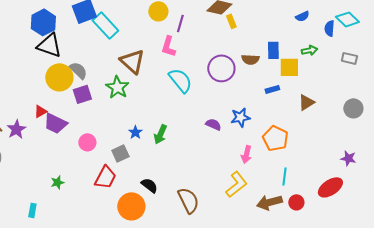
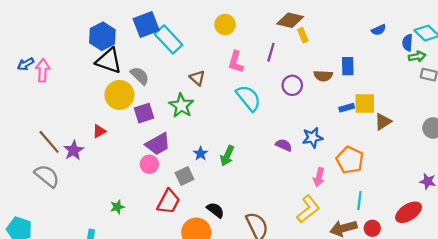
purple line: (180, 23) -> (271, 52), moved
green arrow: (309, 50) -> (417, 57), moved
brown triangle: (132, 61) -> (197, 78), size x0.6
yellow square: (289, 67) -> (365, 103), moved
purple circle: (221, 68) -> (292, 85), size x0.7
gray semicircle: (78, 70) -> (140, 76), moved
purple trapezoid: (55, 123) -> (158, 144), moved, turned -55

